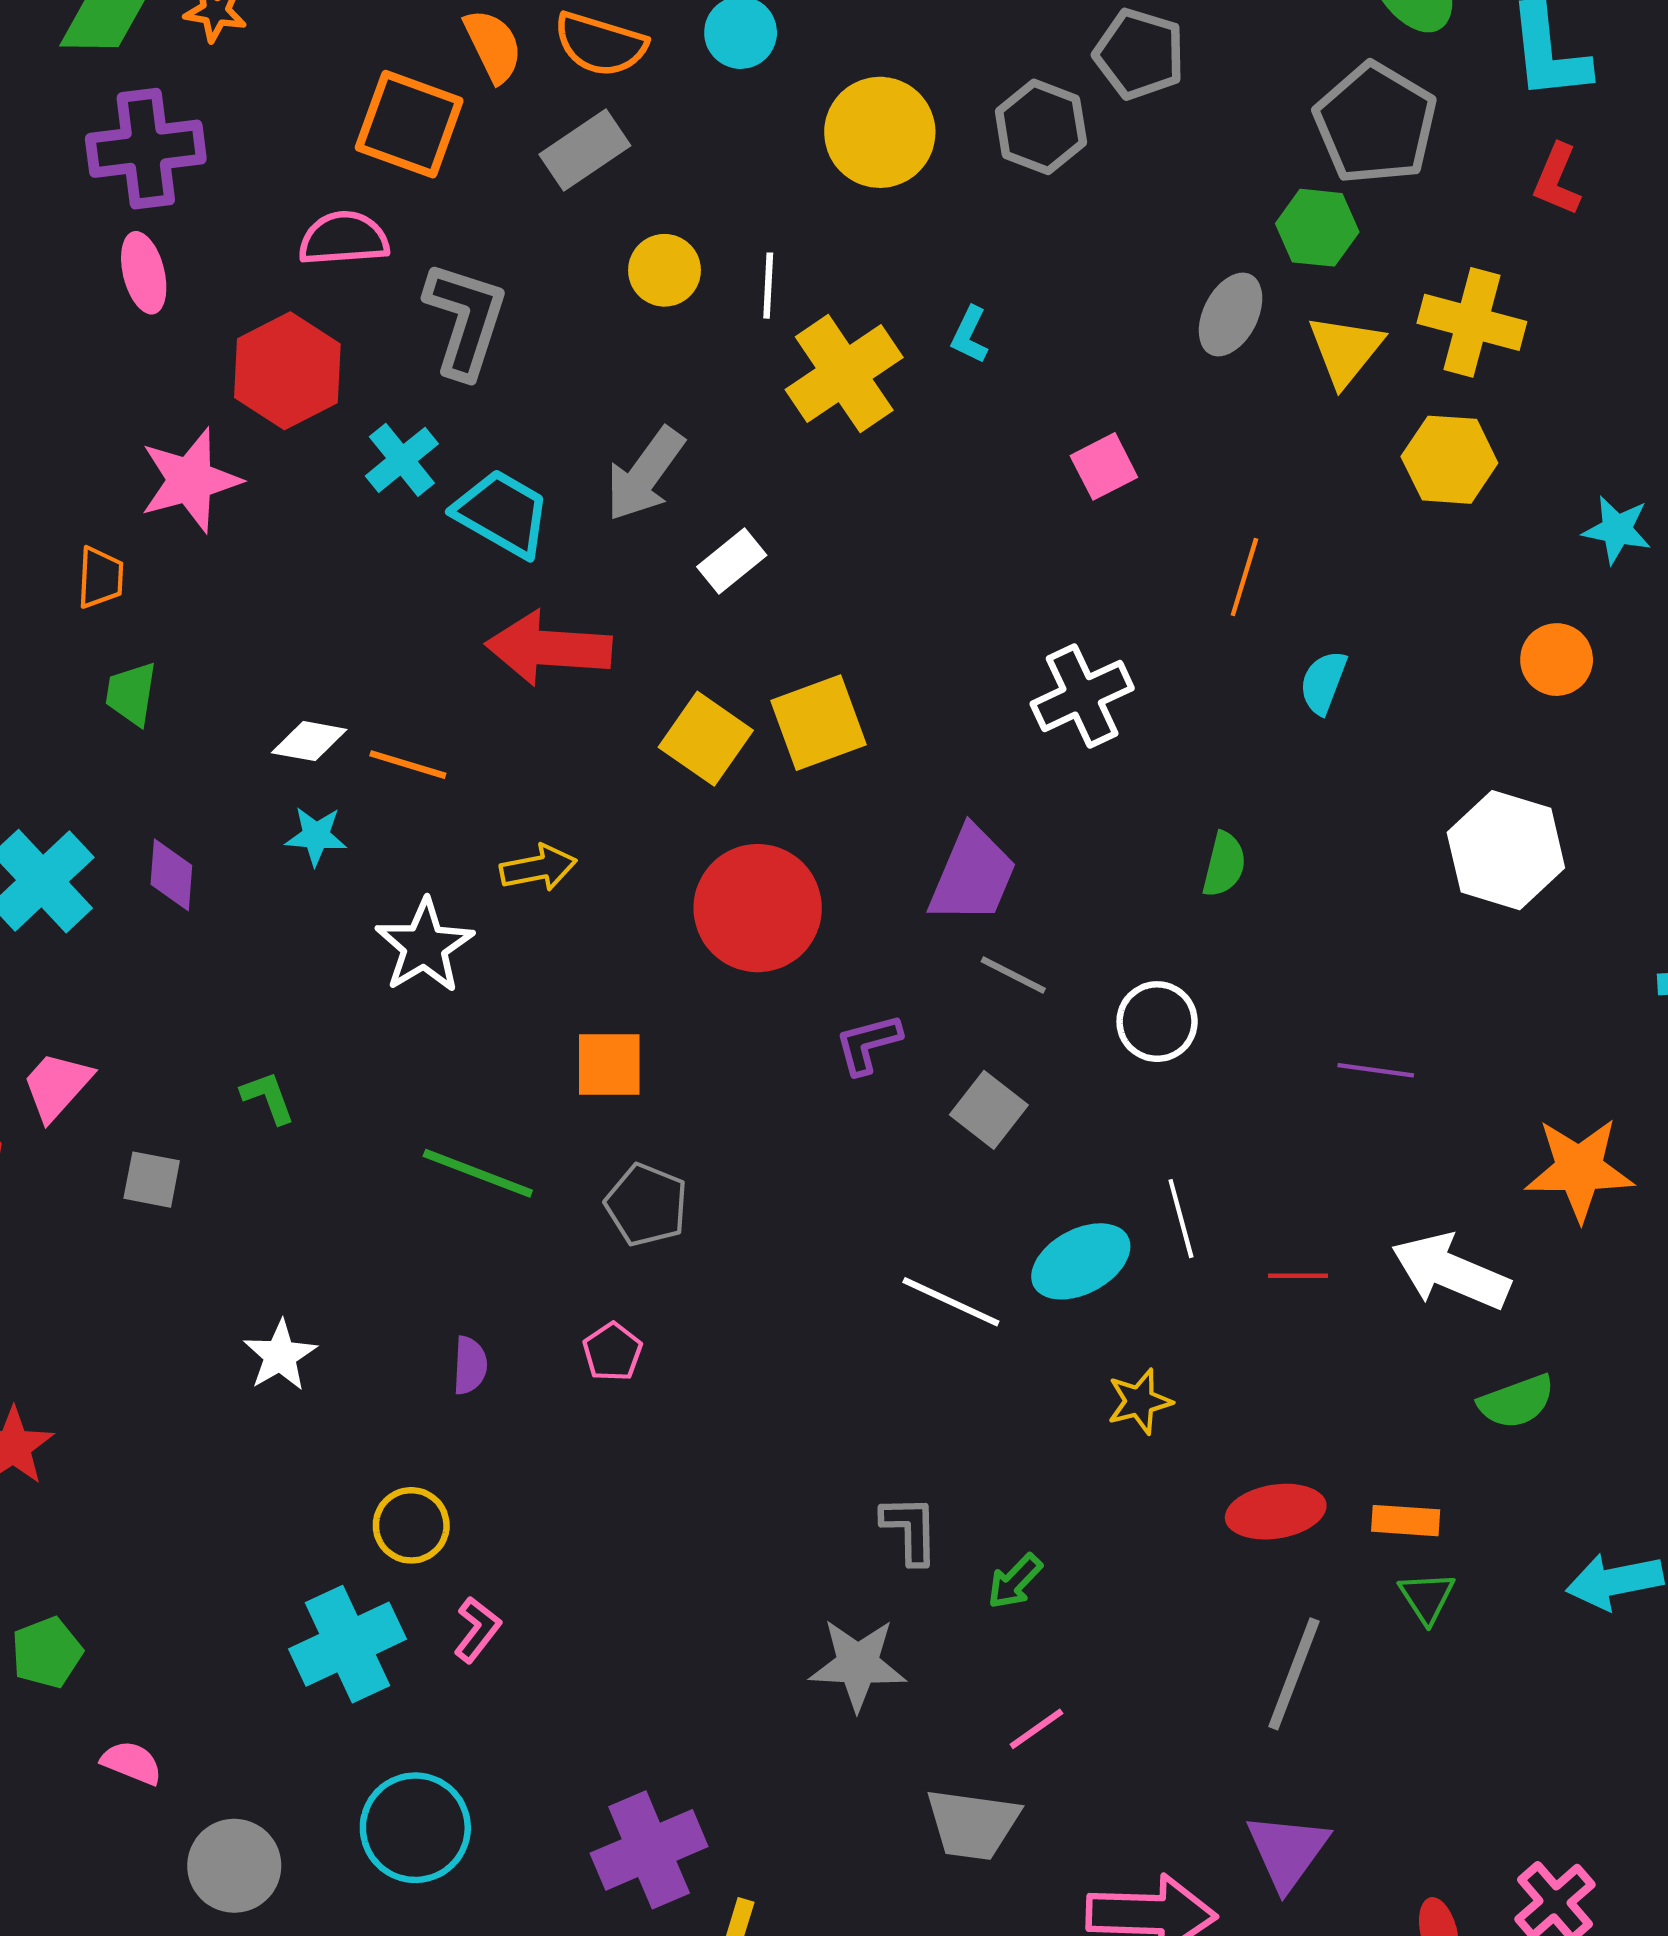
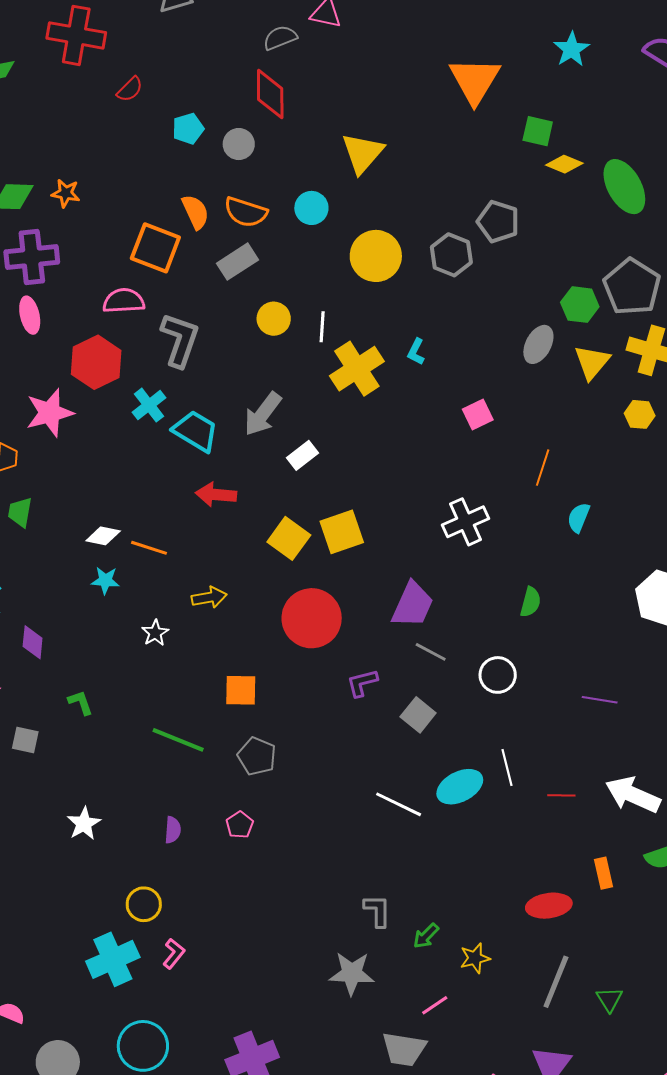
gray pentagon: (1375, 123) -> (632, 287), moved
yellow hexagon: (1449, 460) -> (640, 414), size x0.7
red arrow: (549, 648) -> (216, 495), size x0.7
purple diamond: (171, 875) -> (33, 642), moved
white star: (424, 946) -> (155, 633), size x0.6
yellow star: (1139, 1401) -> (475, 958), moved
orange rectangle: (1406, 1521) -> (604, 873), moved, turned 72
green triangle: (1427, 1597) -> (609, 999), moved

